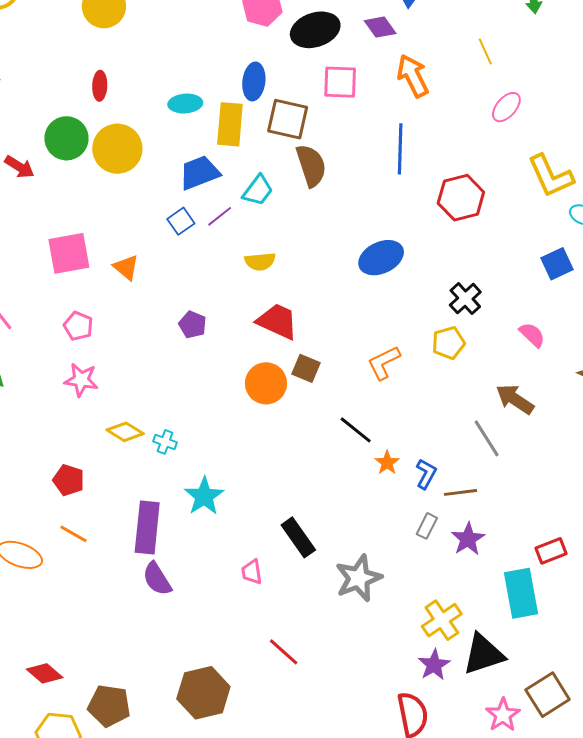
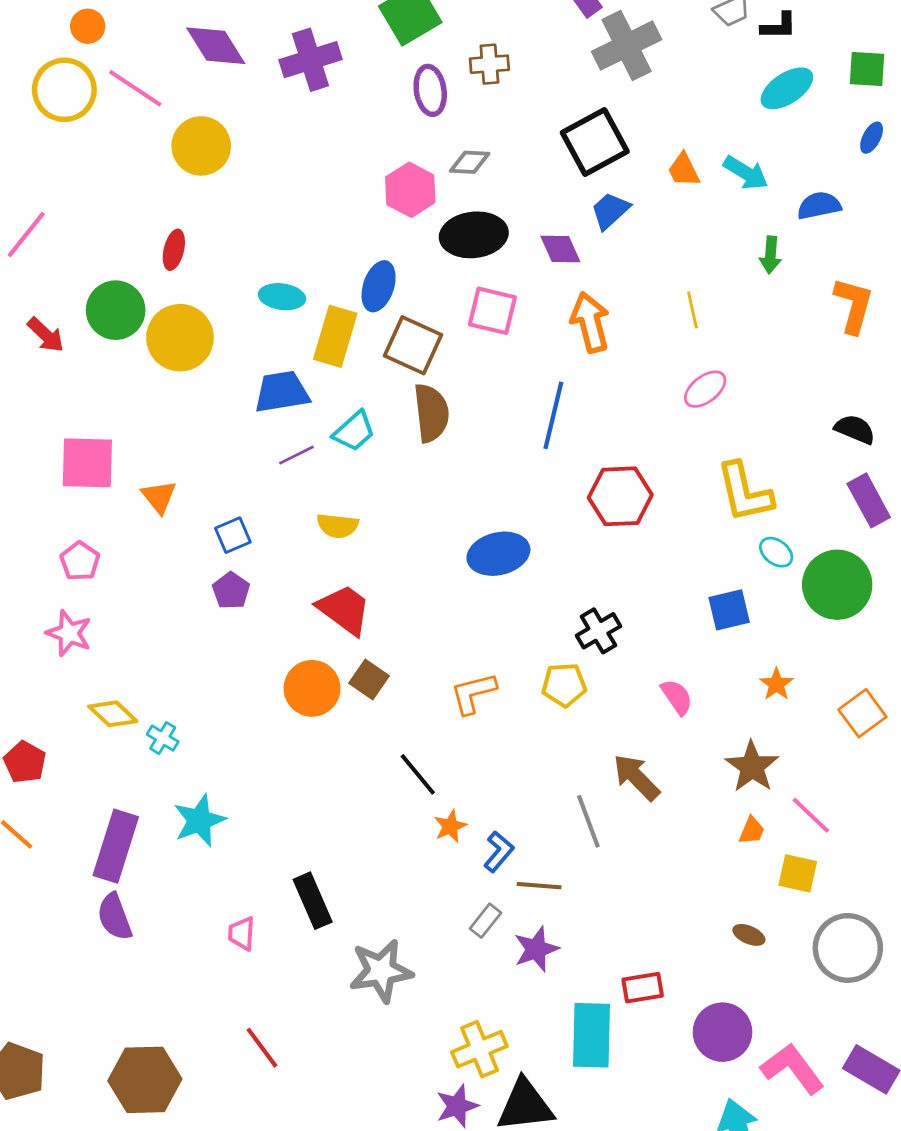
blue square: (181, 221) -> (233, 535), moved

